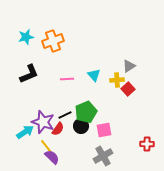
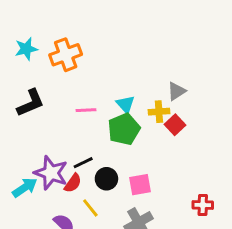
green pentagon: (86, 112) -> (124, 129), moved
yellow line: (46, 146) -> (90, 208), moved

